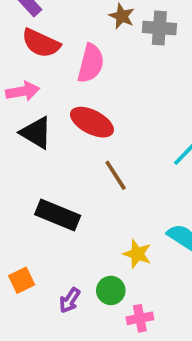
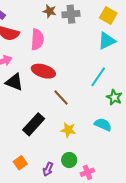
black rectangle: (58, 215) -> (34, 124), turned -60
yellow star: (137, 254) -> (68, 130), moved

